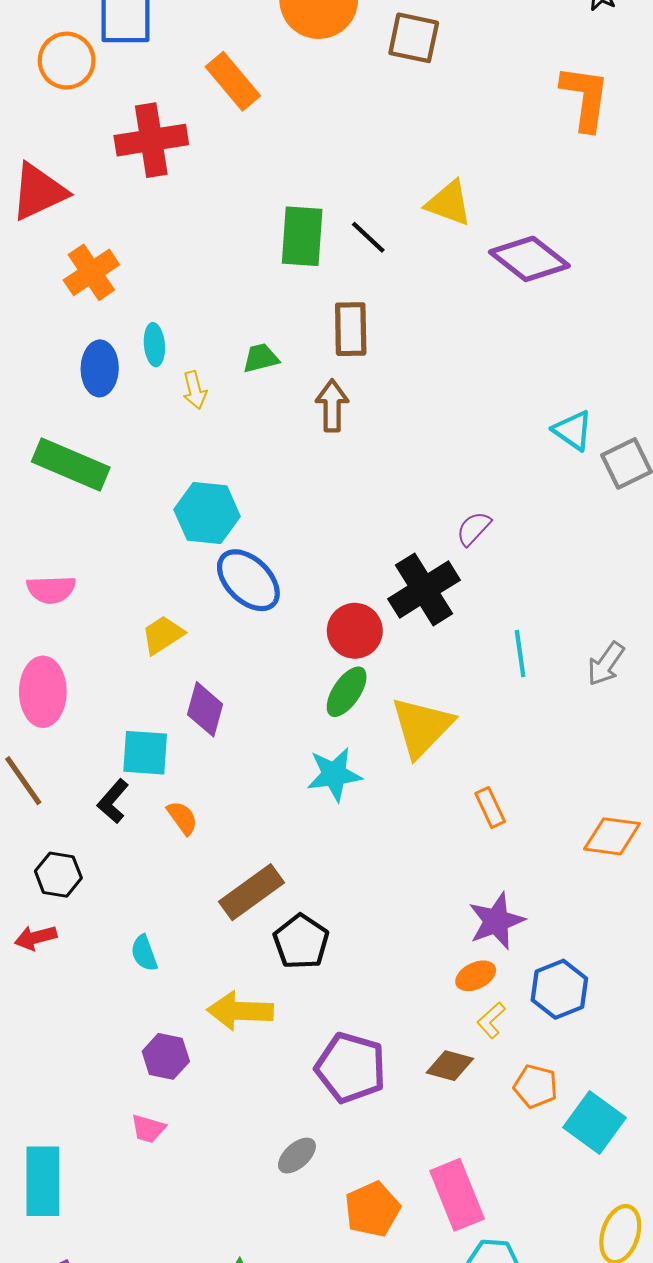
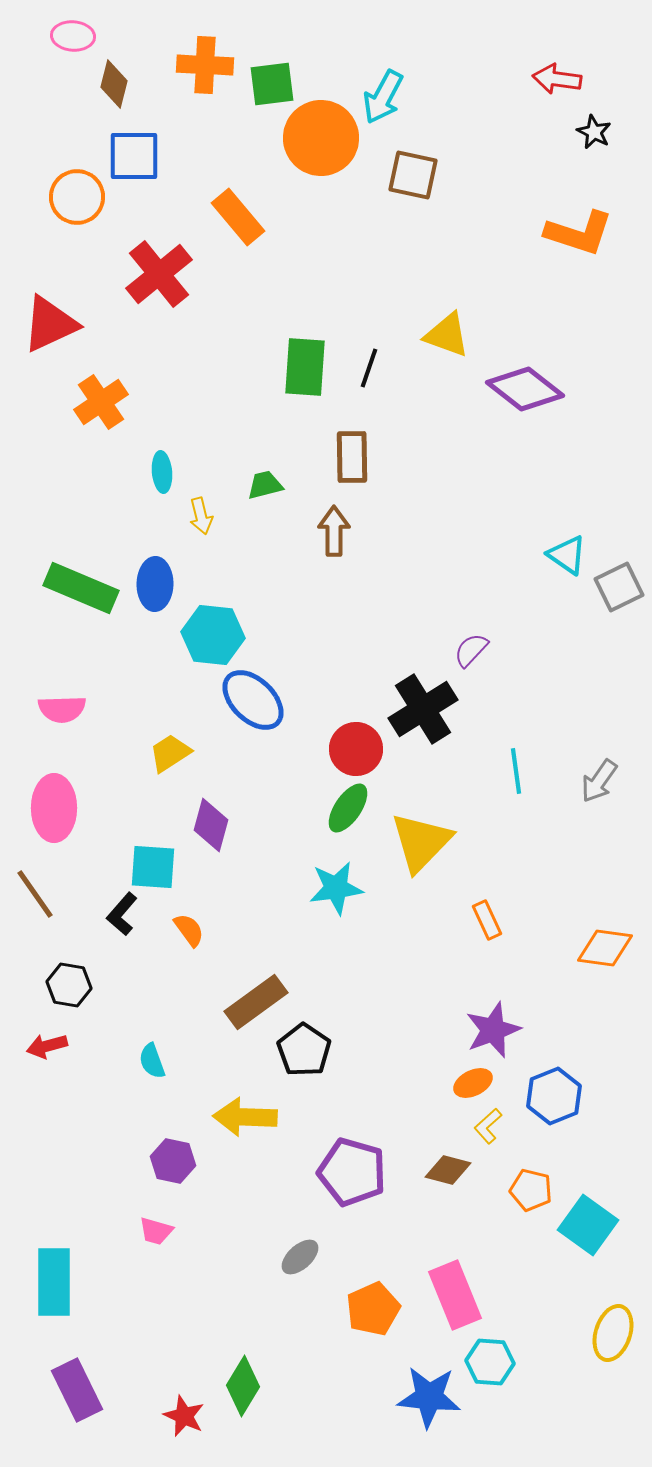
orange L-shape: (585, 98) -> (579, 233), turned 100
red cross: (151, 140) -> (159, 274), turned -30
black line: (368, 237) -> (369, 368), turned 66
blue ellipse: (100, 368) -> (155, 584), moved

